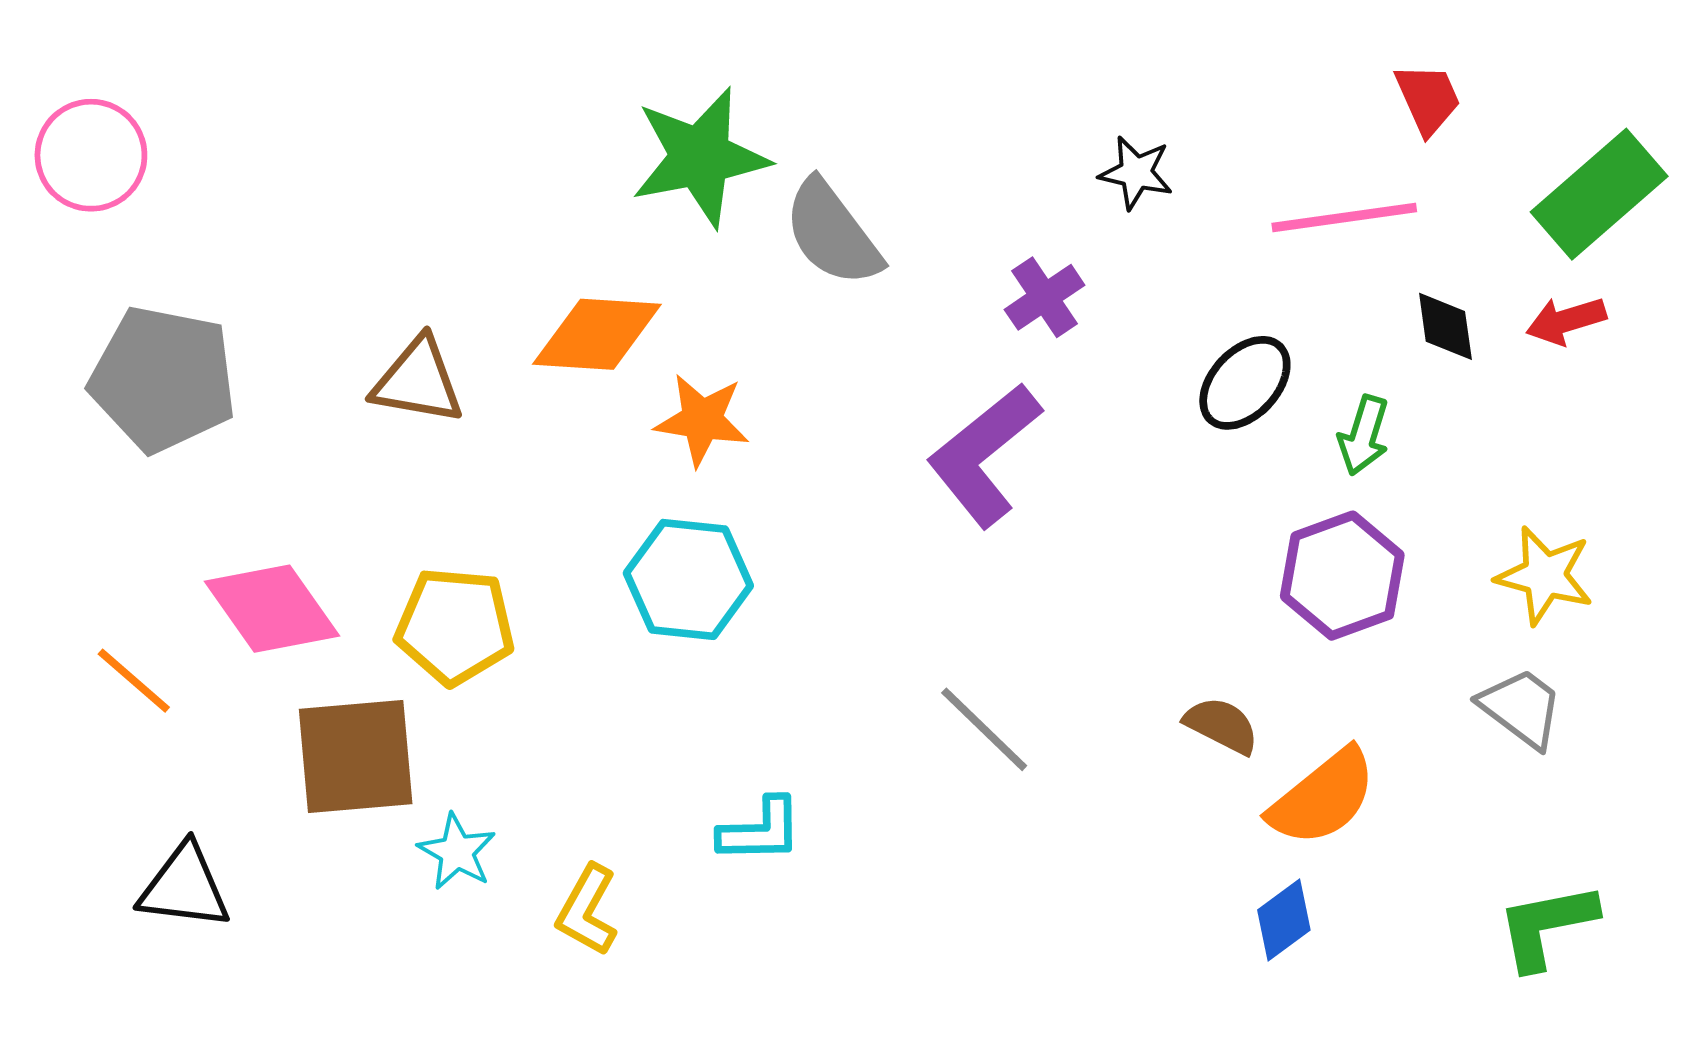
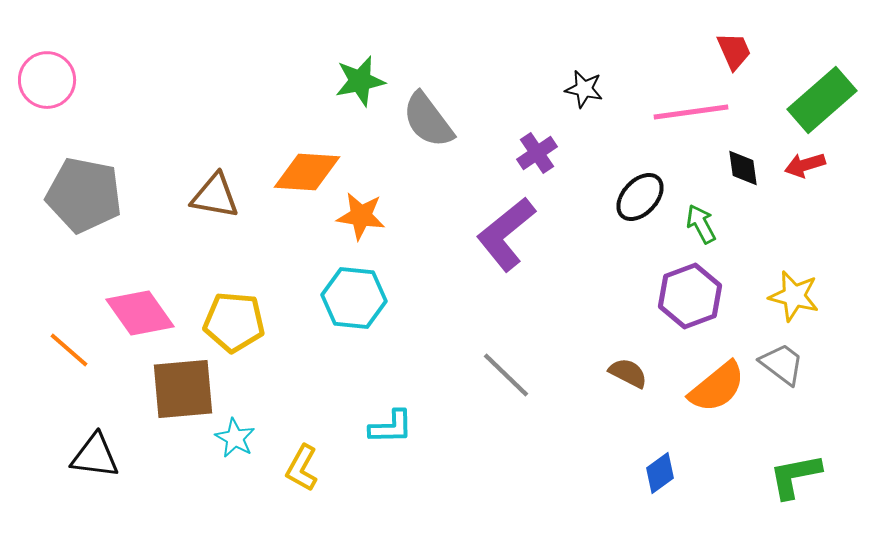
green star: (700, 157) -> (360, 81), size x0.7
green arrow: (1364, 435) -> (701, 224), turned 135
orange semicircle: (1323, 797) -> (717, 387), moved

